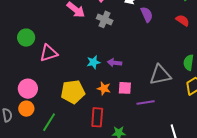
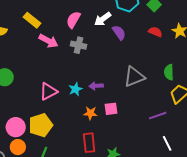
pink triangle: (49, 53) -> (48, 91), moved
gray triangle: (160, 75) -> (134, 77), moved
yellow pentagon: (73, 92) -> (41, 125), moved
purple line: (146, 102) -> (158, 116), moved

